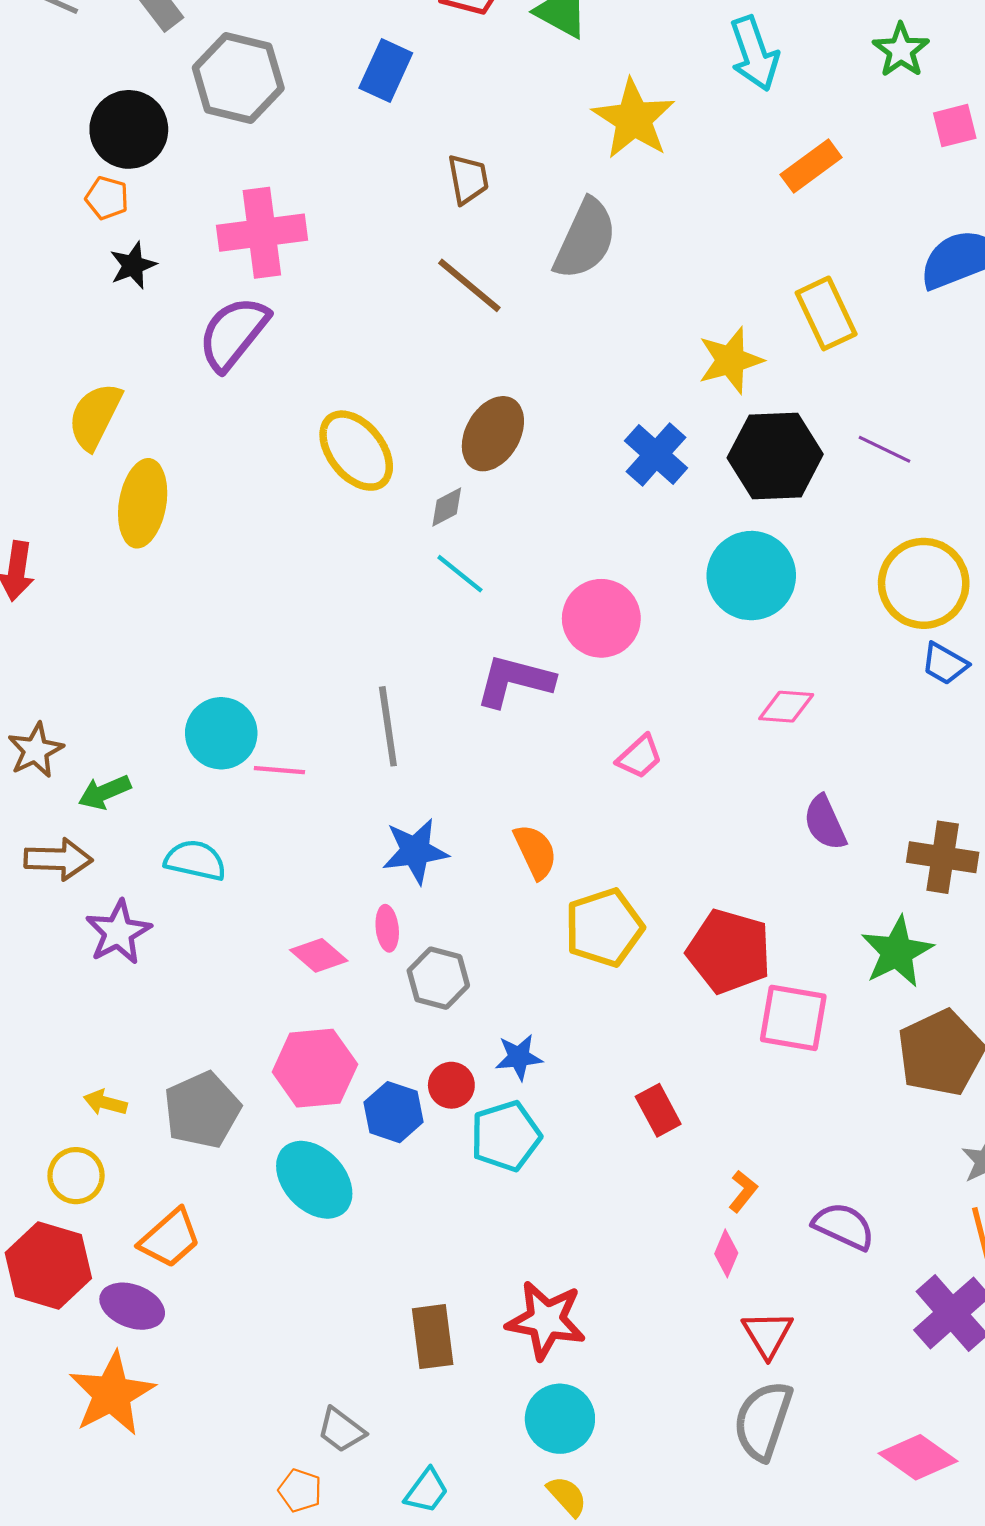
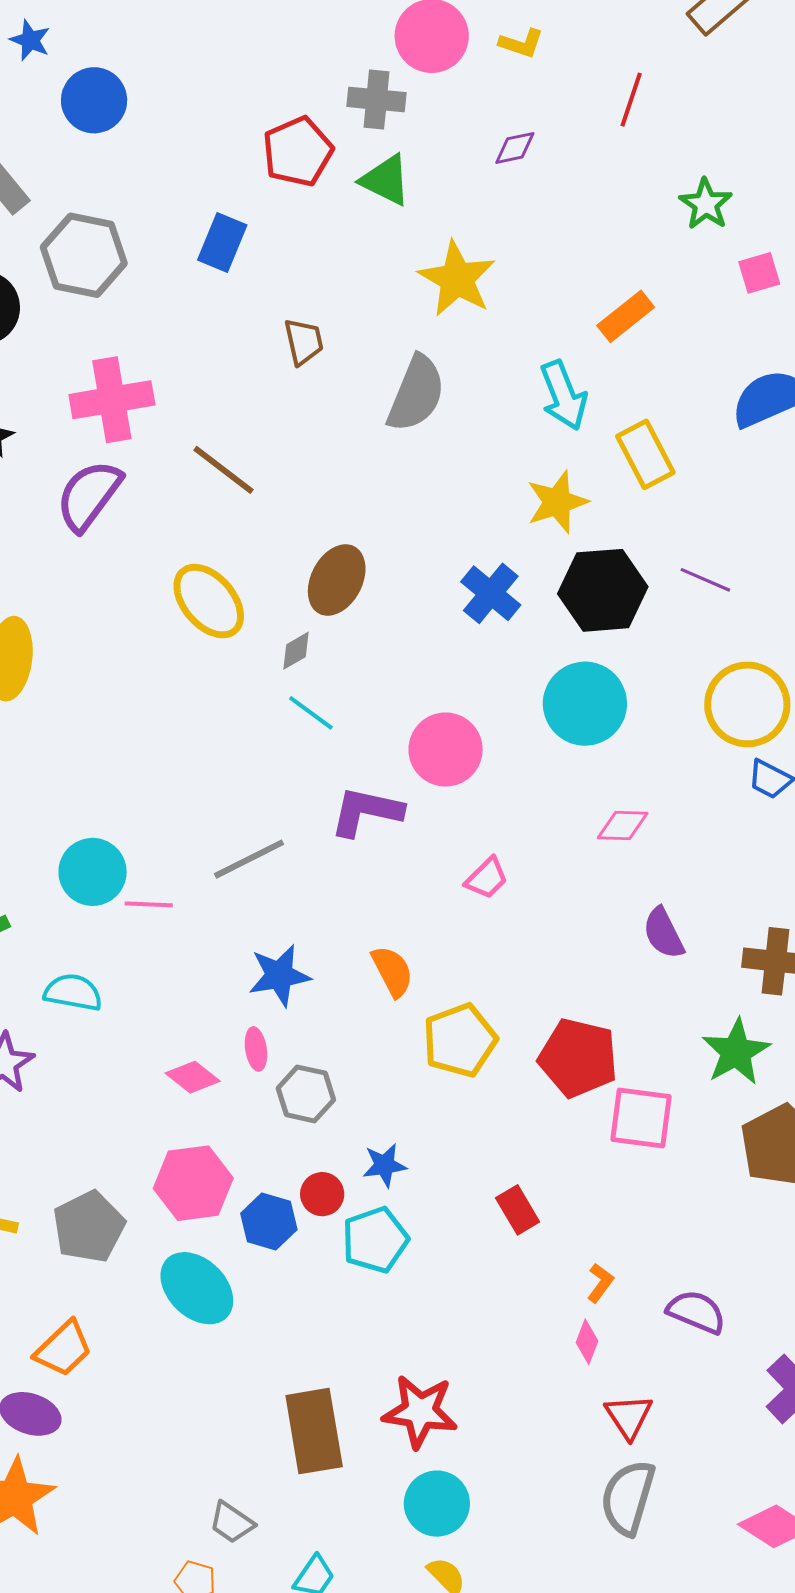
cyan arrow: (754, 54) -> (564, 395), moved
brown line: (469, 285) -> (224, 470), moved
gray line: (388, 726) -> (249, 859), turned 74
brown rectangle: (433, 1337) -> (314, 1431), size x1.4

